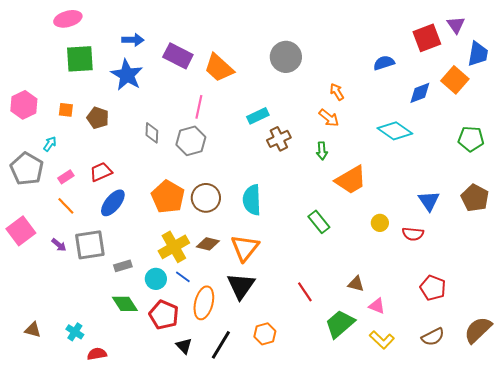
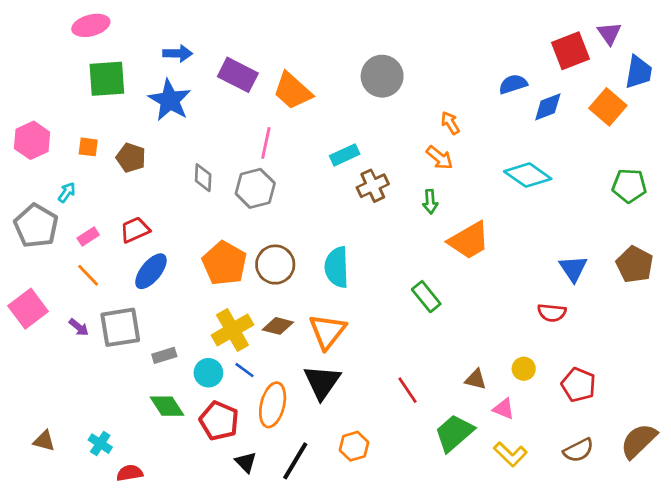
blue diamond: (420, 93) -> (548, 107), moved
yellow circle: (380, 223) -> (524, 369), moved

